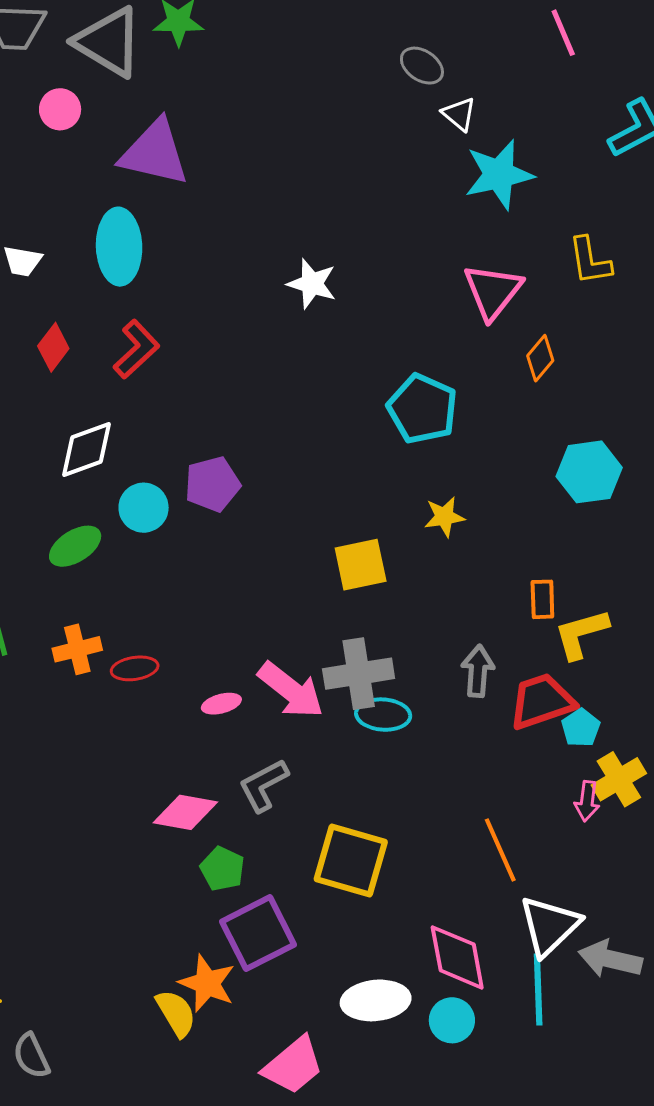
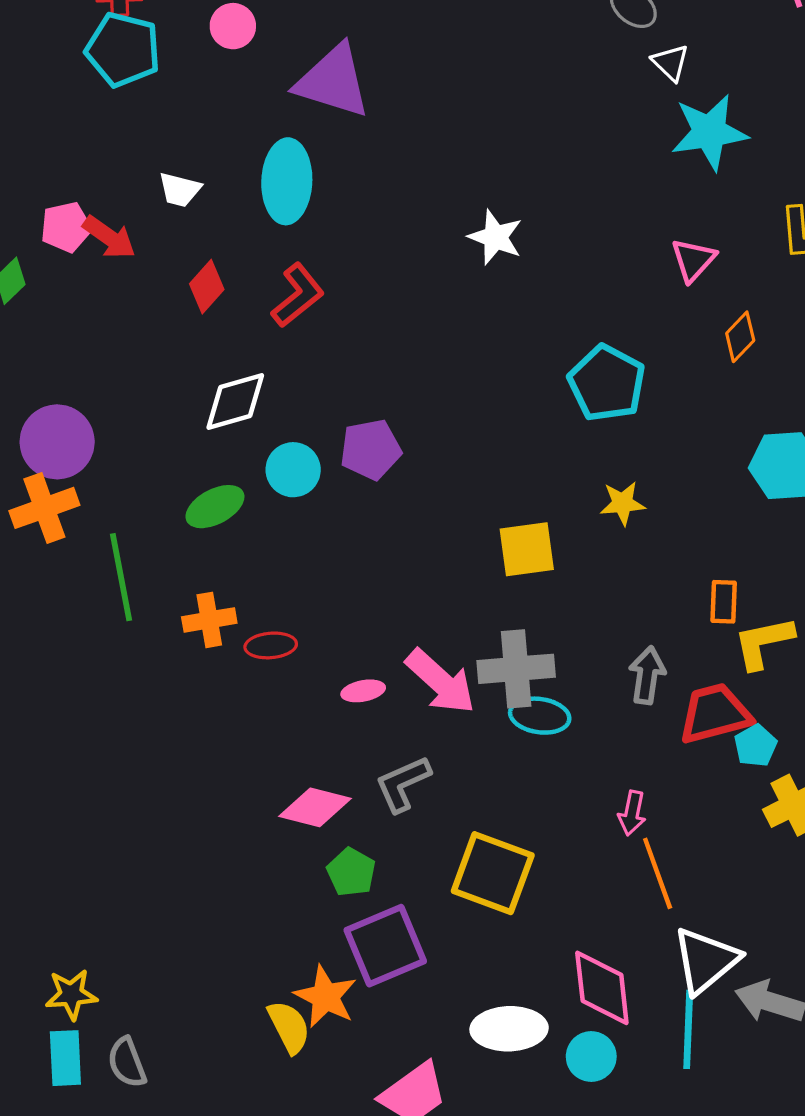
pink triangle: (493, 291) -> (693, 260), size x0.7
pink arrow: (587, 801) -> (632, 813), moved

